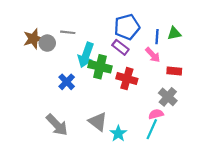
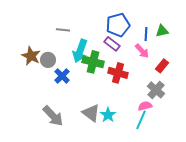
brown star: (33, 39) -> (31, 56), moved, turned -30
gray circle: (47, 43) -> (48, 60), moved
red rectangle: (174, 71) -> (162, 66), turned -56
cyan star: (118, 133) -> (108, 115), moved

